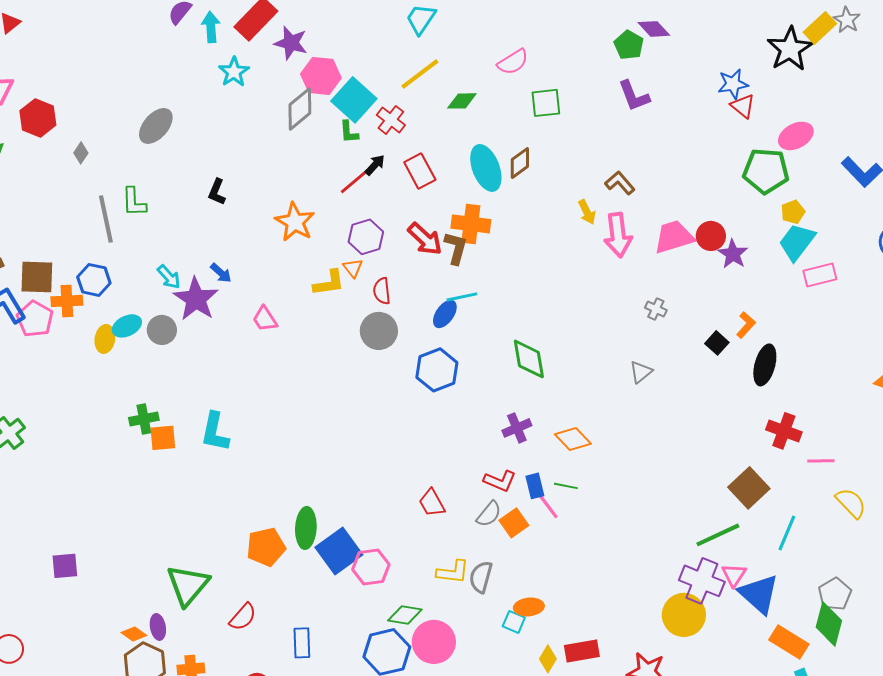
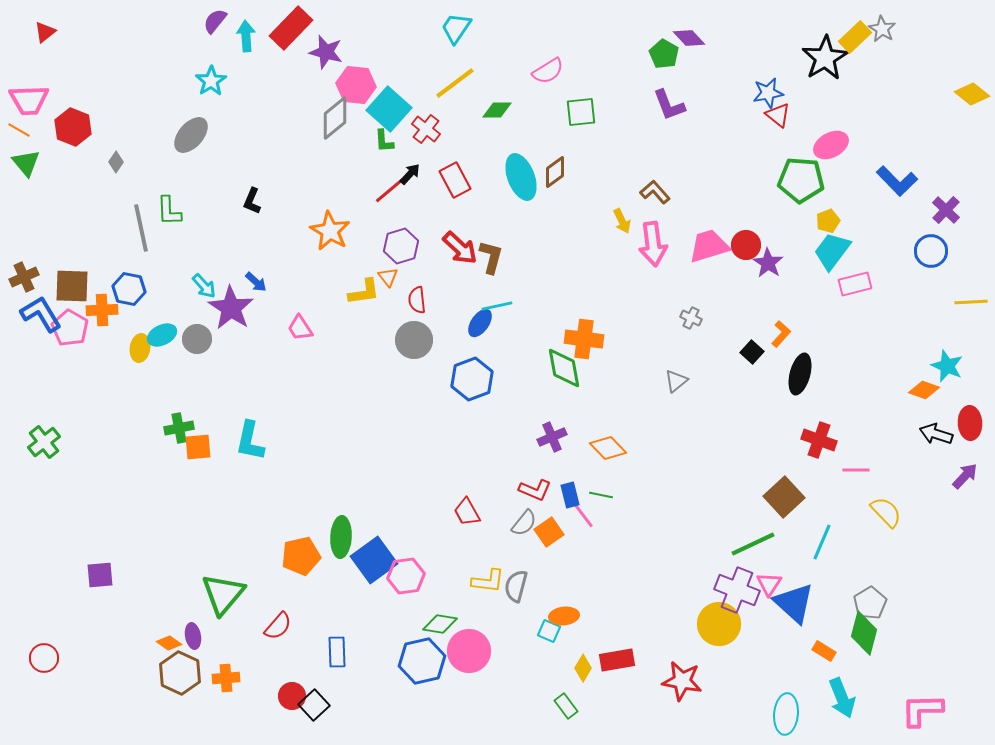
cyan star: (234, 72) -> (211, 81), moved
orange cross: (471, 224) -> (584, 339), moved
orange rectangle: (789, 642) -> (824, 651), size x0.6

